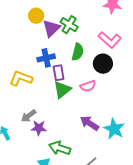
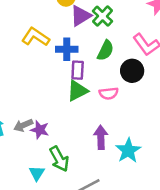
yellow L-shape: (21, 78) -> (35, 37), moved
gray arrow: (28, 116) -> (23, 125), moved
purple arrow: (89, 123) -> (101, 137), turned 42
green arrow: (60, 148) -> (59, 159), turned -150

